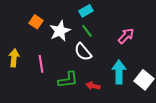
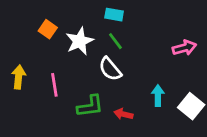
cyan rectangle: (86, 11) -> (114, 15), turned 40
pink arrow: (126, 36) -> (184, 48), moved, turned 30
cyan arrow: (119, 72) -> (158, 96), size x0.7

